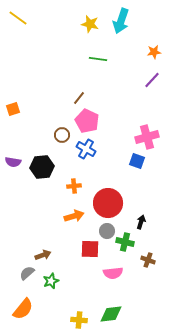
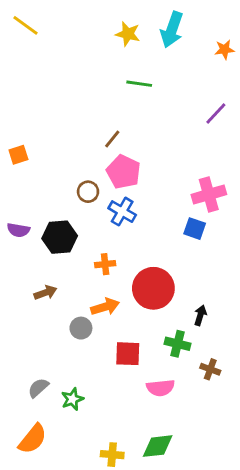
orange star: (154, 52) -> (224, 50), moved
gray circle: (107, 231) -> (81, 328), moved
brown arrow: (43, 255) -> (45, 293), moved

